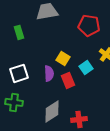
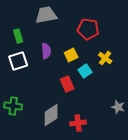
yellow square: (63, 58) -> (71, 55), moved, turned 32
white square: (19, 73) -> (18, 61), moved
purple semicircle: (49, 73) -> (46, 51), moved

